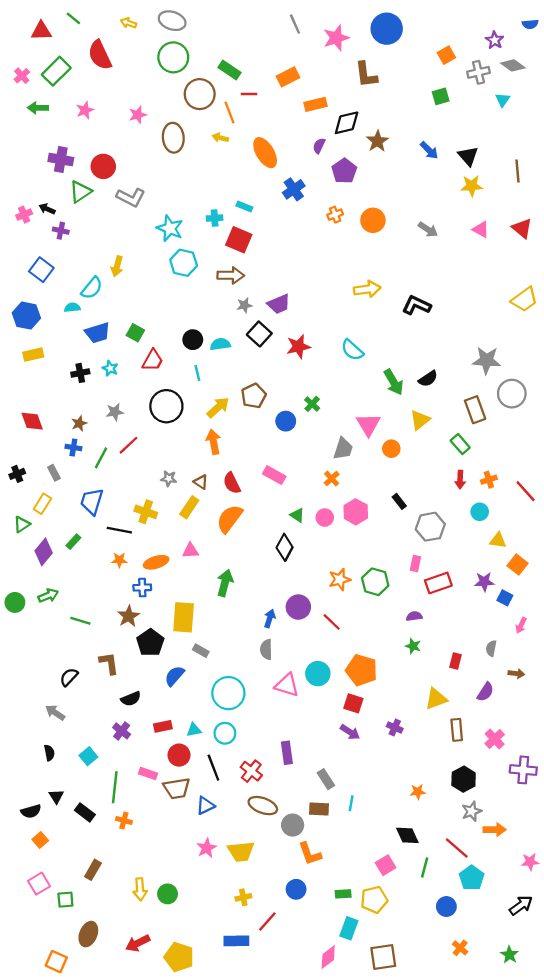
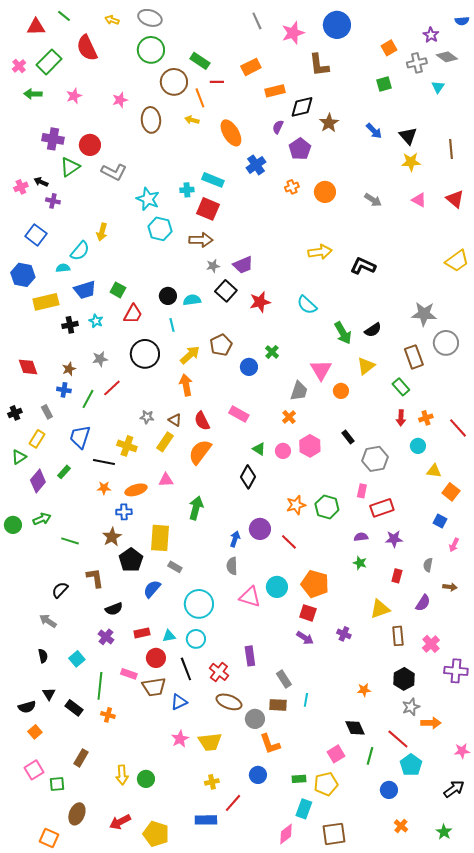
cyan rectangle: (244, 207) -> (213, 180), size x1.5
yellow rectangle: (33, 355) -> (46, 302), moved, size x1.4
purple star: (484, 582) -> (394, 539), moved

